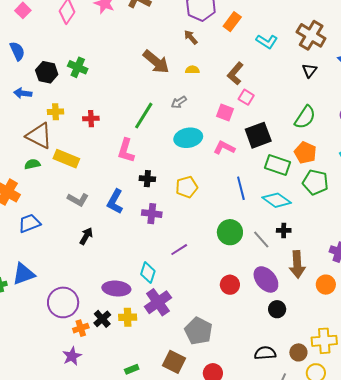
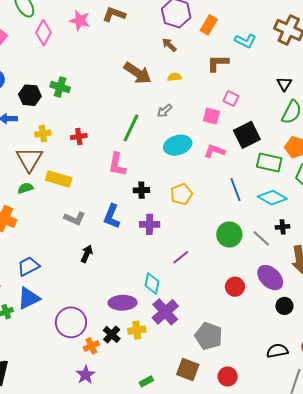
black triangle: (309, 70) -> (284, 84), moved
brown L-shape: (235, 73) -> (218, 63), moved, turned 55
brown triangle: (39, 136) -> (29, 159), turned 40
blue trapezoid: (29, 223) -> (28, 266), moved

